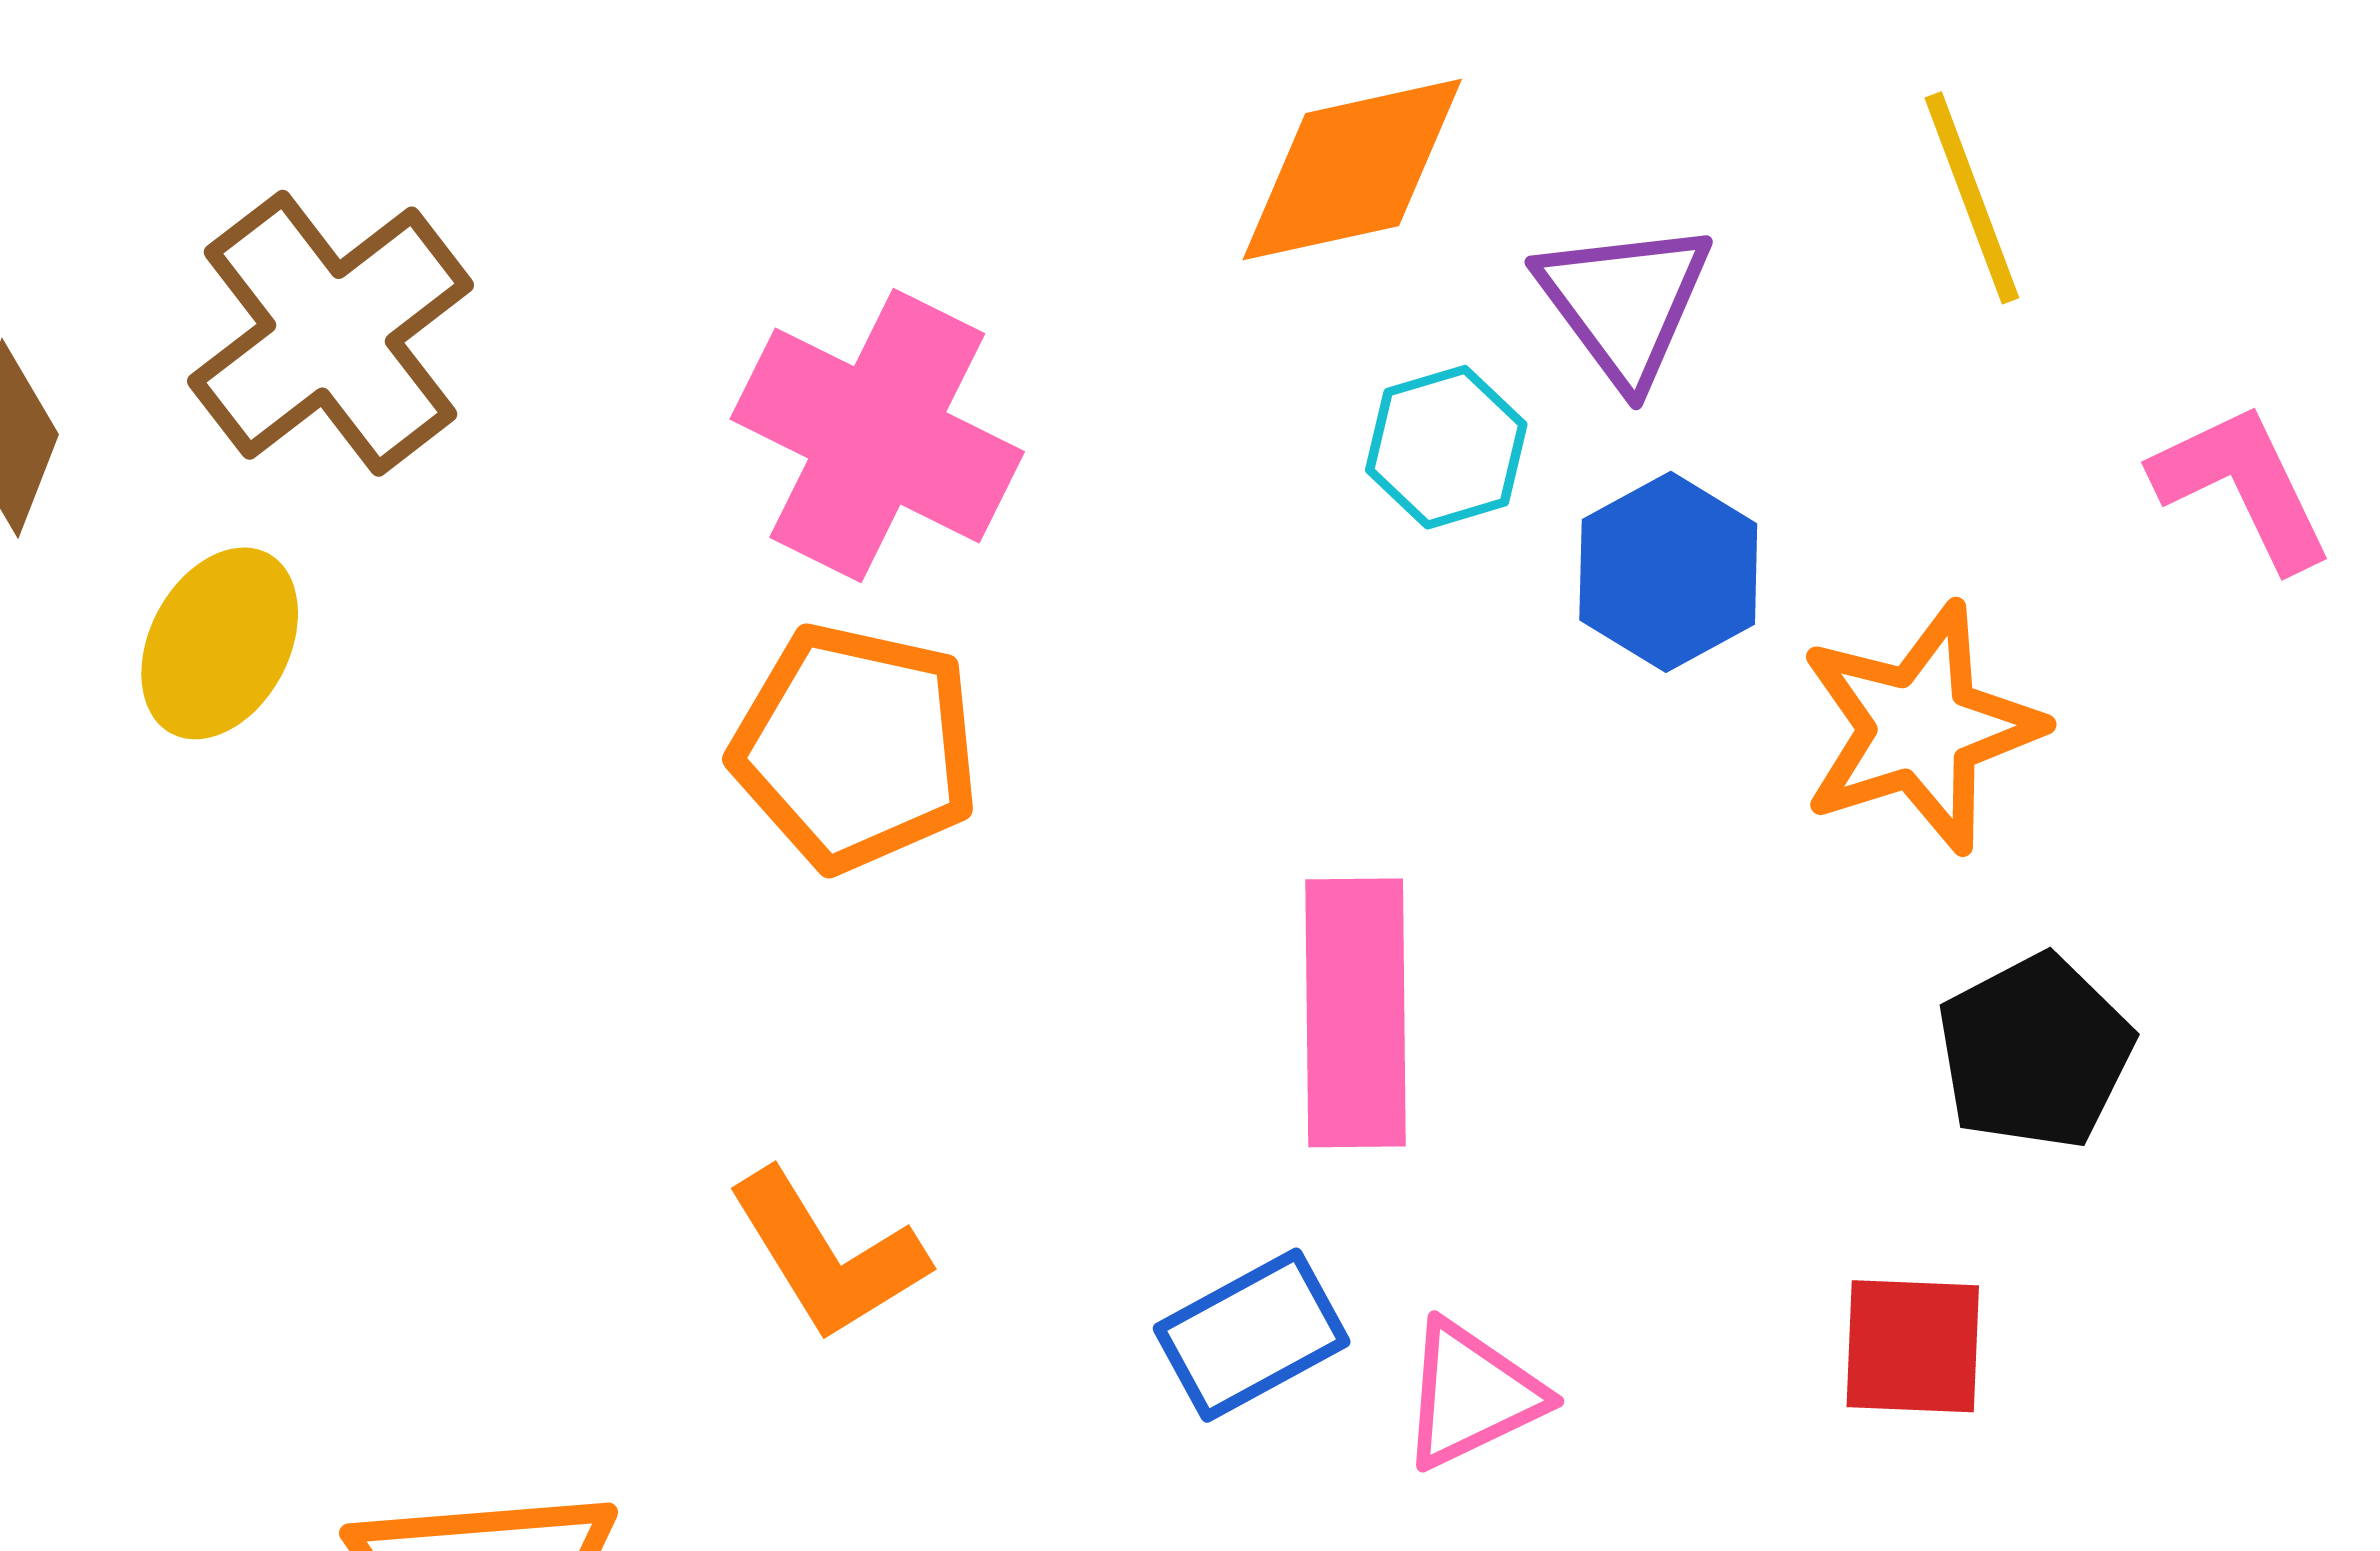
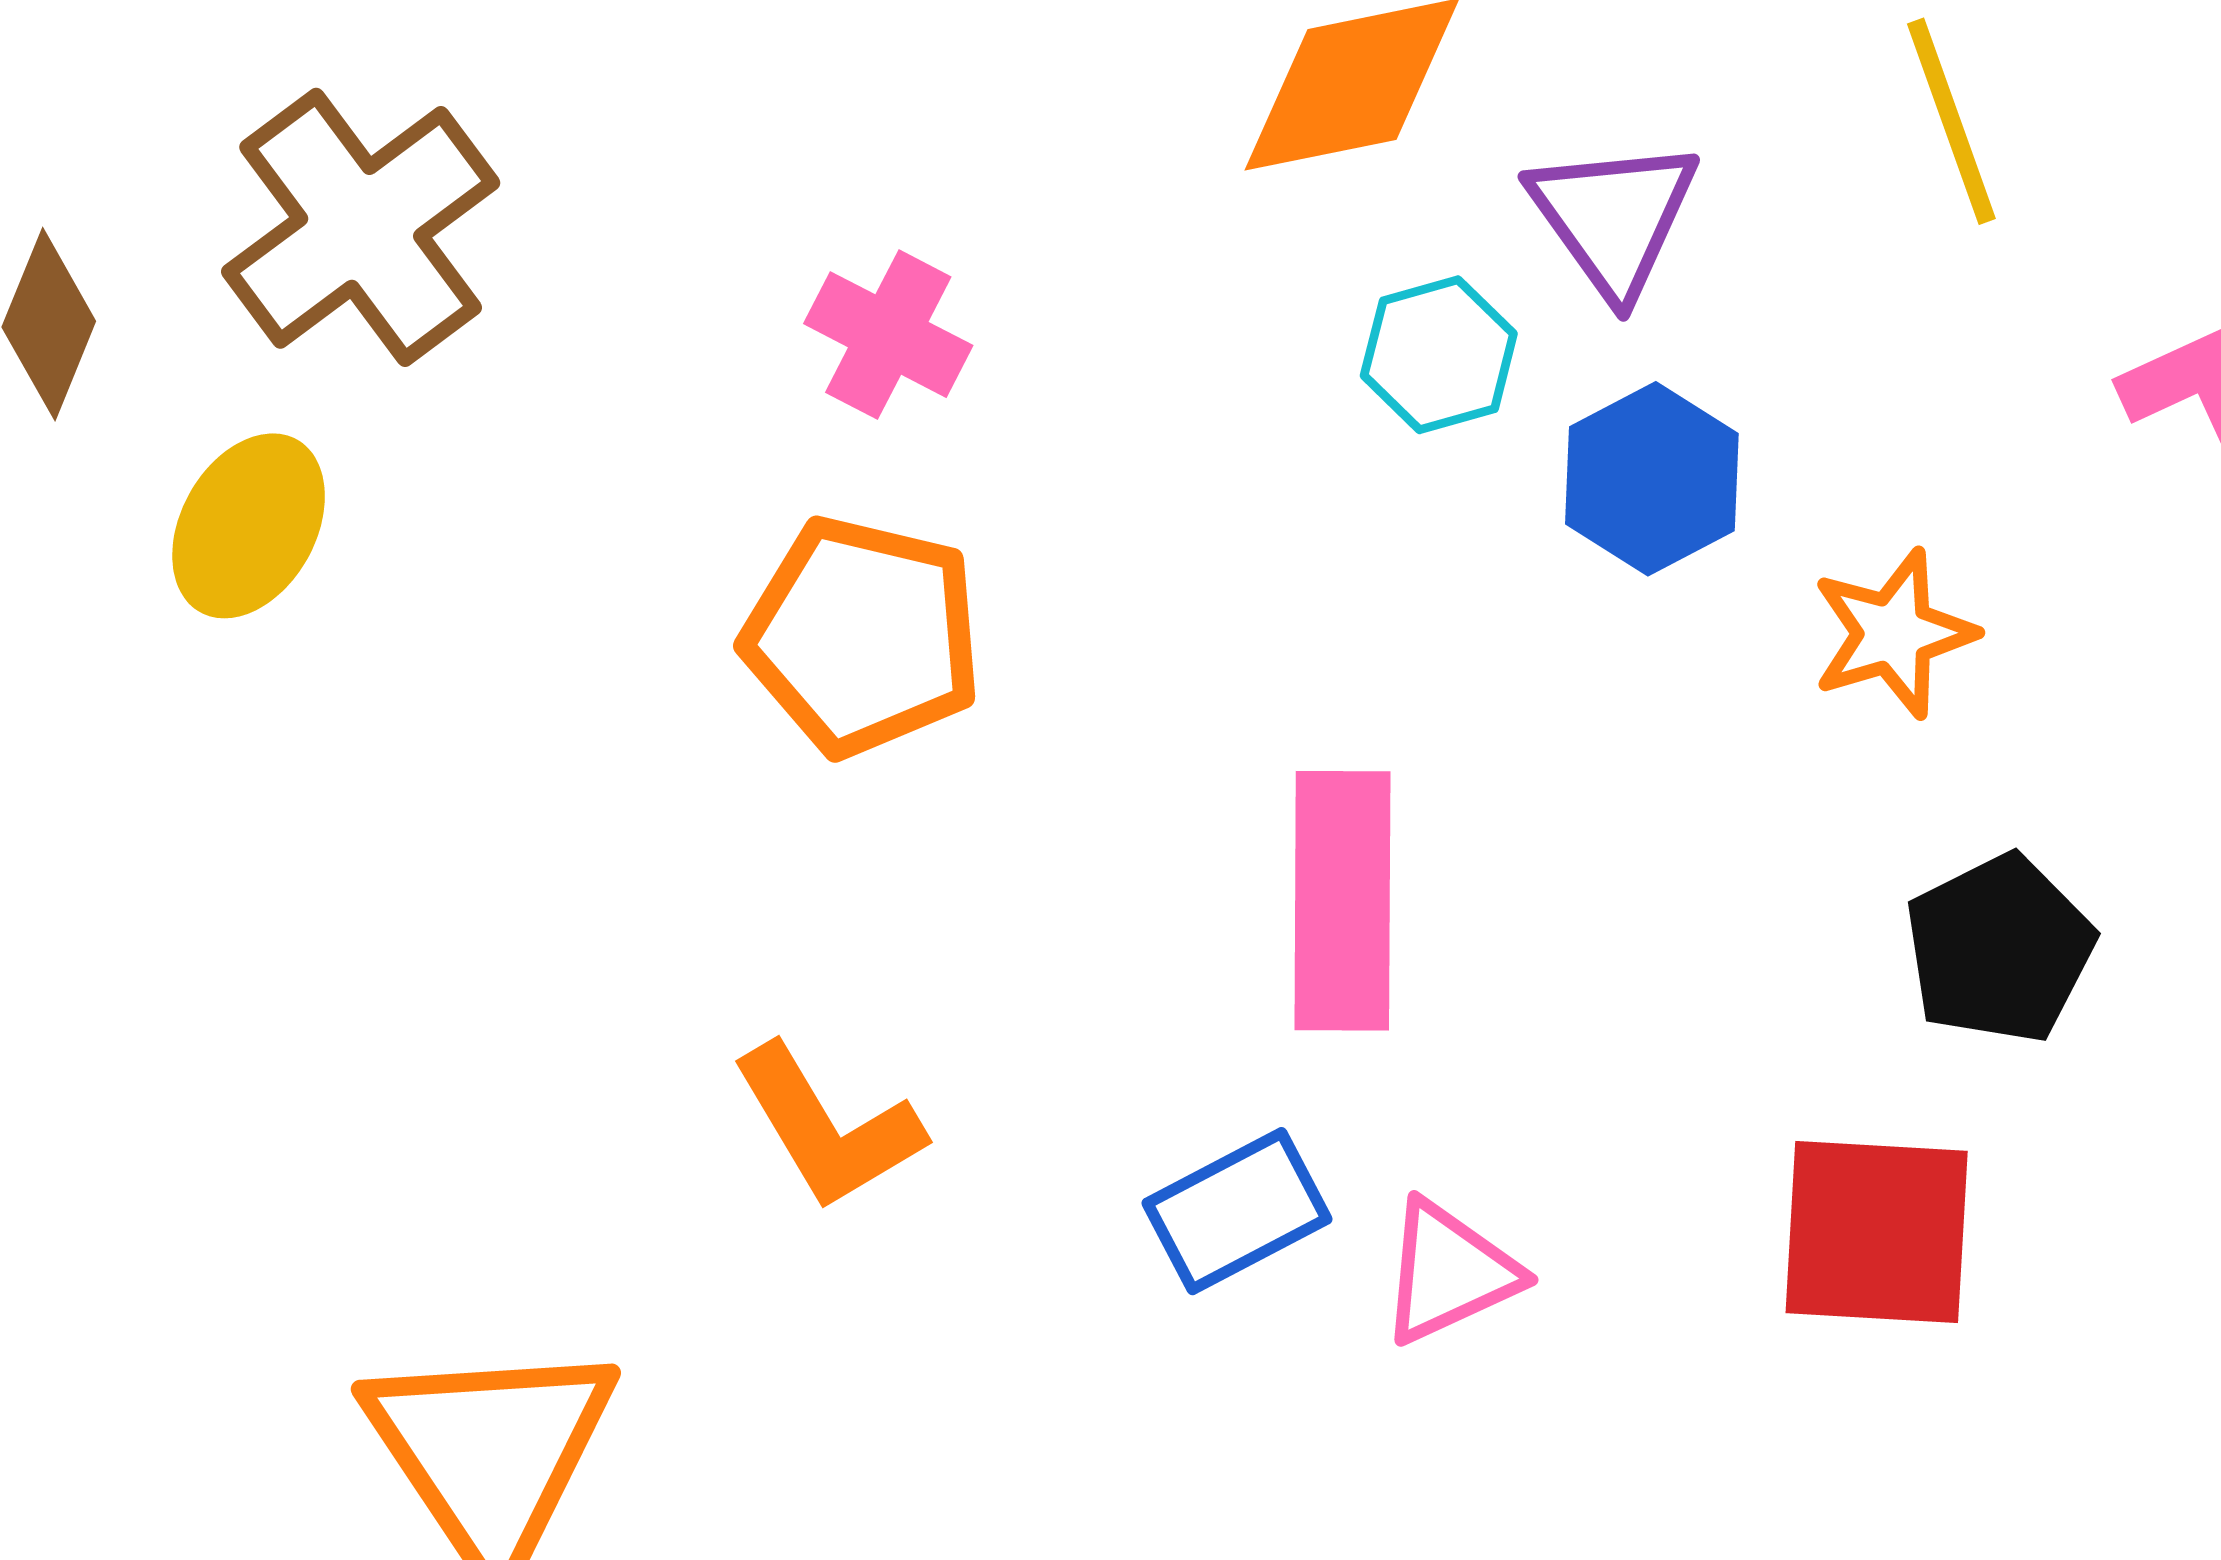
pink cross: (877, 435) -> (888, 335), size x0.6
orange star: (1920, 728) -> (1893, 634), size x0.7
red square: (1913, 1346) -> (1877, 1232), size x1.4

